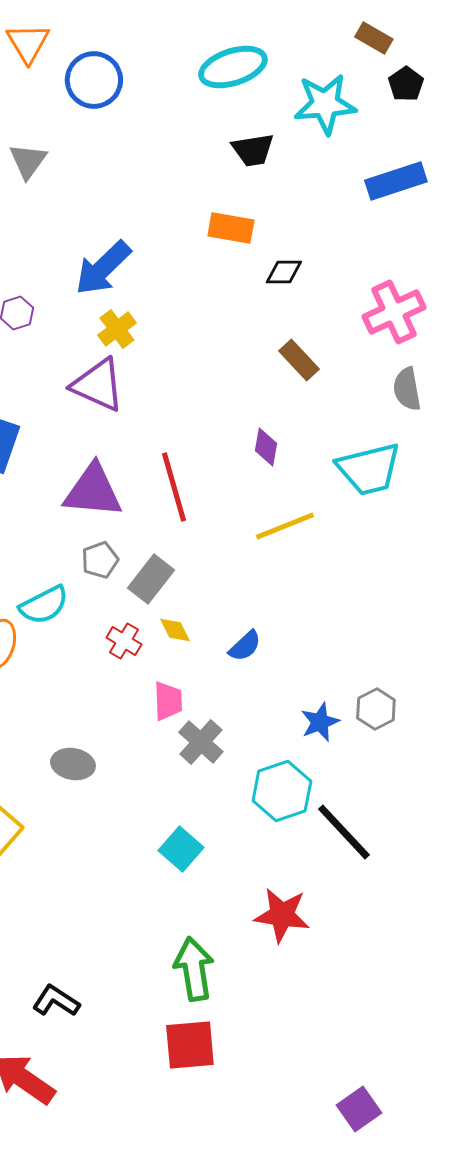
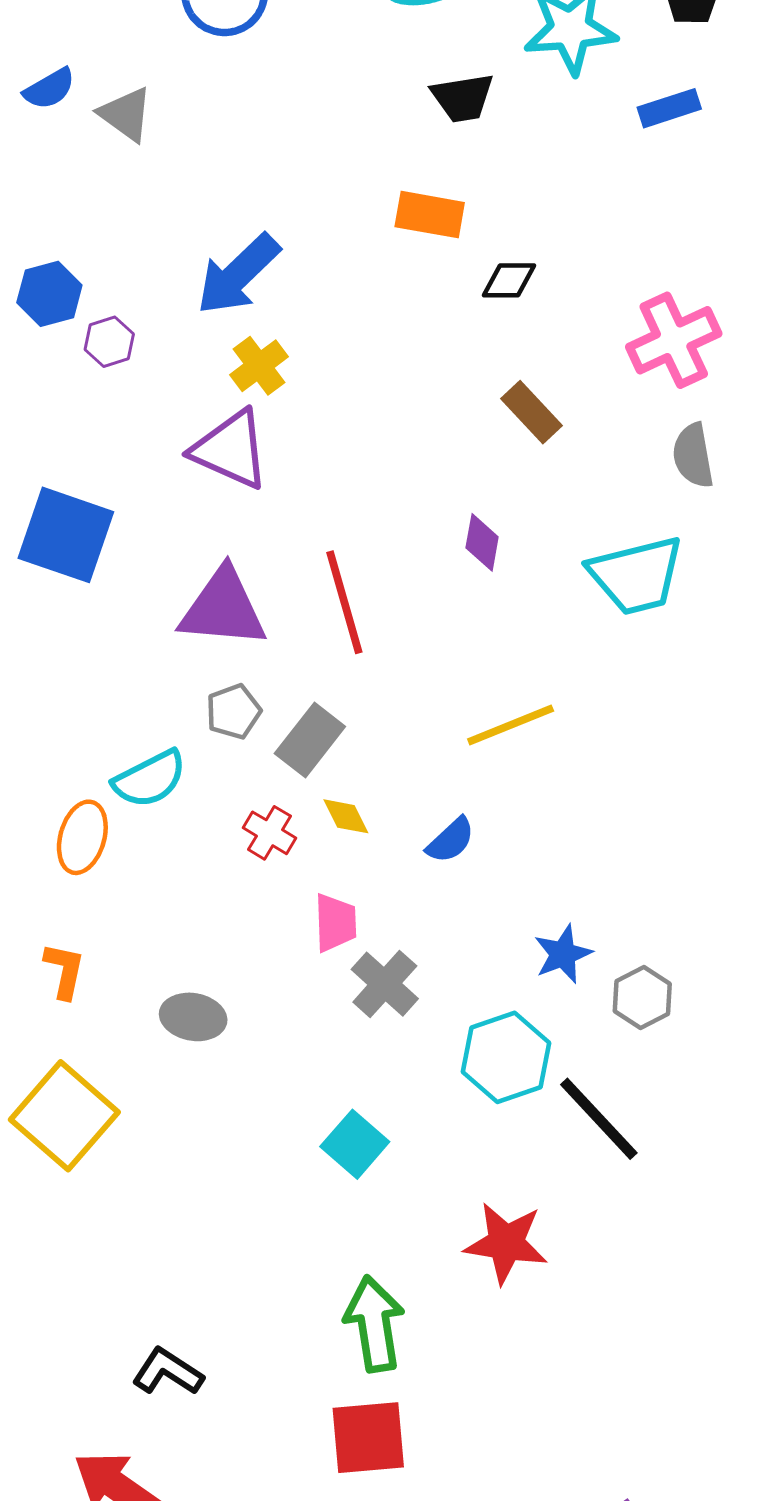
gray triangle: (28, 161) -> (126, 114), turned -30
blue rectangle: (396, 181) -> (669, 108), moved, size x0.7
yellow line: (285, 526) -> (511, 725), moved
gray hexagon: (376, 709) -> (642, 997), moved

